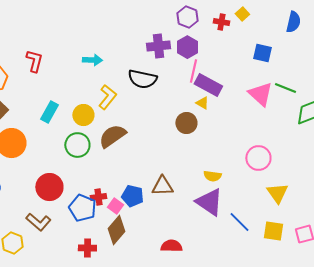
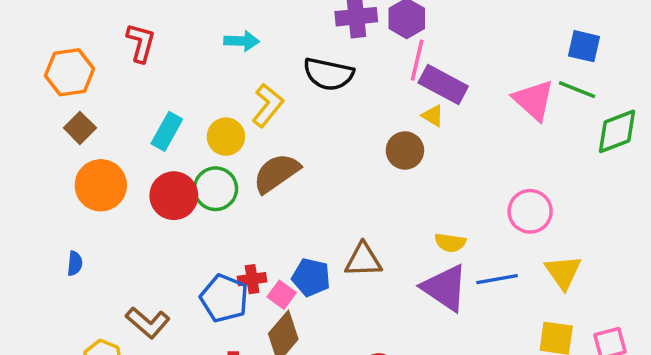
blue square: (262, 53) -> (584, 46), moved
red circle: (49, 187) -> (174, 196), moved
blue line: (239, 222) -> (497, 279), moved, turned -55

